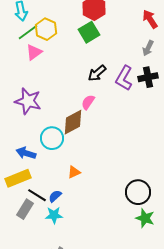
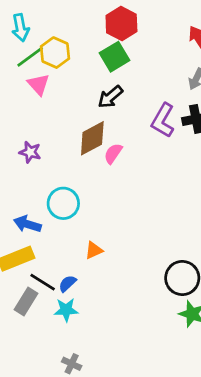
pink triangle: (34, 52) -> (38, 84), turned -36
black arrow: (97, 73) -> (110, 97), moved
purple star: (28, 101) -> (30, 152), size x0.6
brown diamond: (73, 122) -> (92, 138), moved

